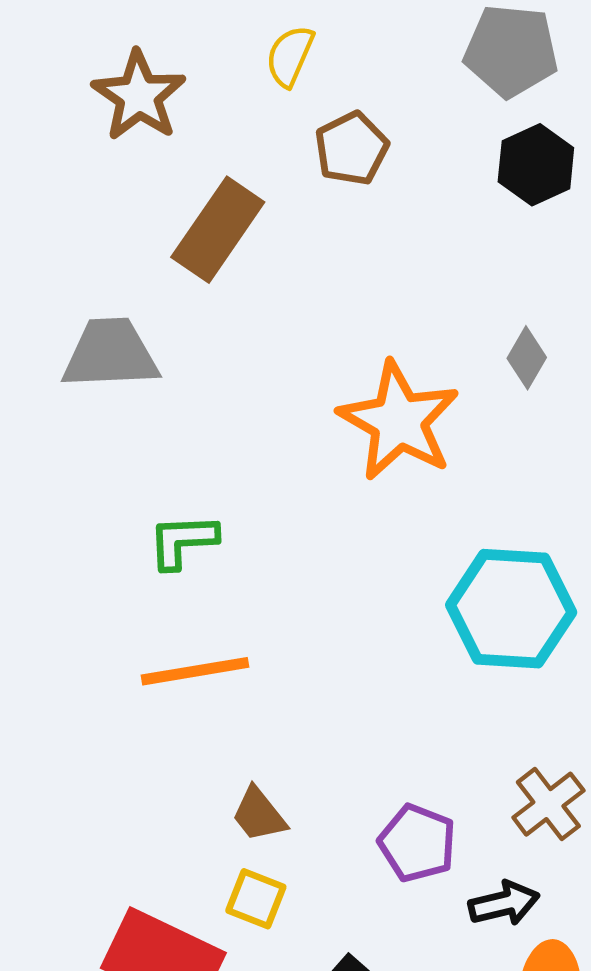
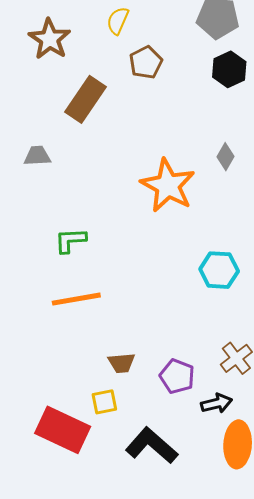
gray trapezoid: (110, 354) -> (37, 156), size x0.6
cyan hexagon: (511, 609) -> (219, 270), size x0.7
brown trapezoid: (259, 814) -> (121, 363), moved, turned -56
yellow square: (256, 899) -> (104, 402), turned -32

